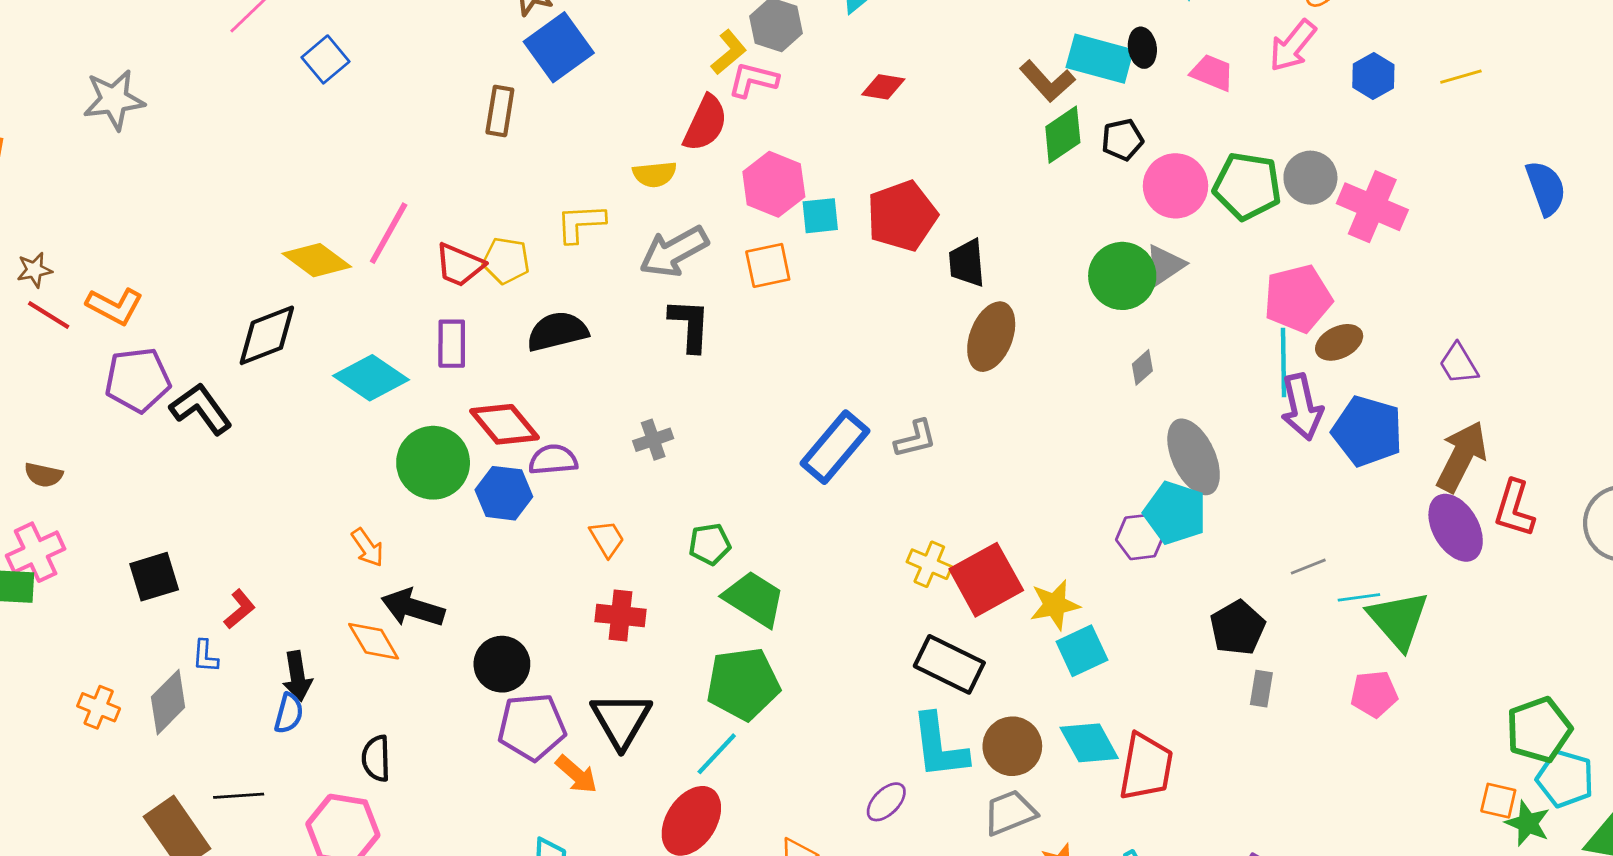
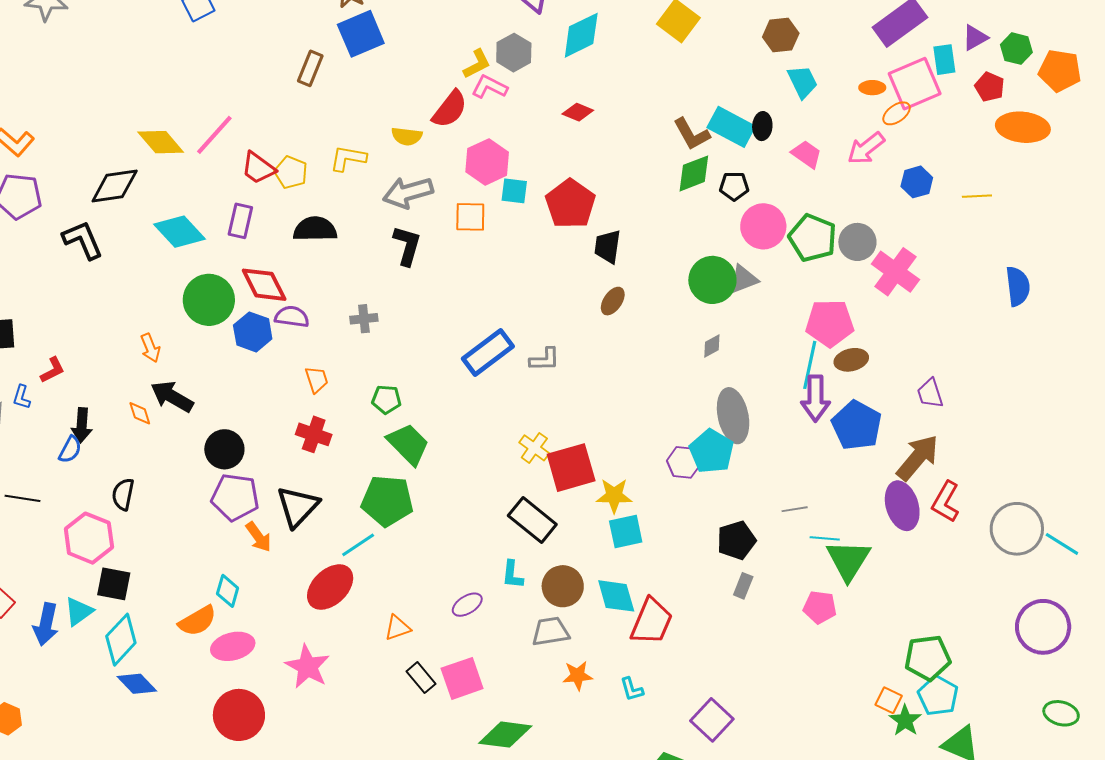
red pentagon: (902, 216) -> (570, 204), turned -30
brown ellipse: (991, 337) -> (613, 301), size x0.6
black L-shape: (201, 409) -> (83, 240), moved
orange diamond: (374, 641) -> (140, 413), size x0.7
cyan L-shape: (939, 746) -> (512, 575), size x0.6

